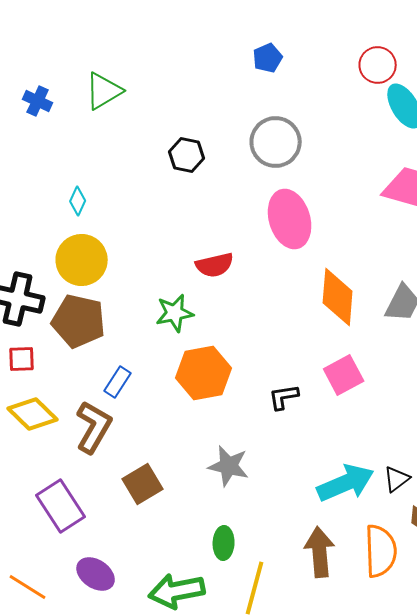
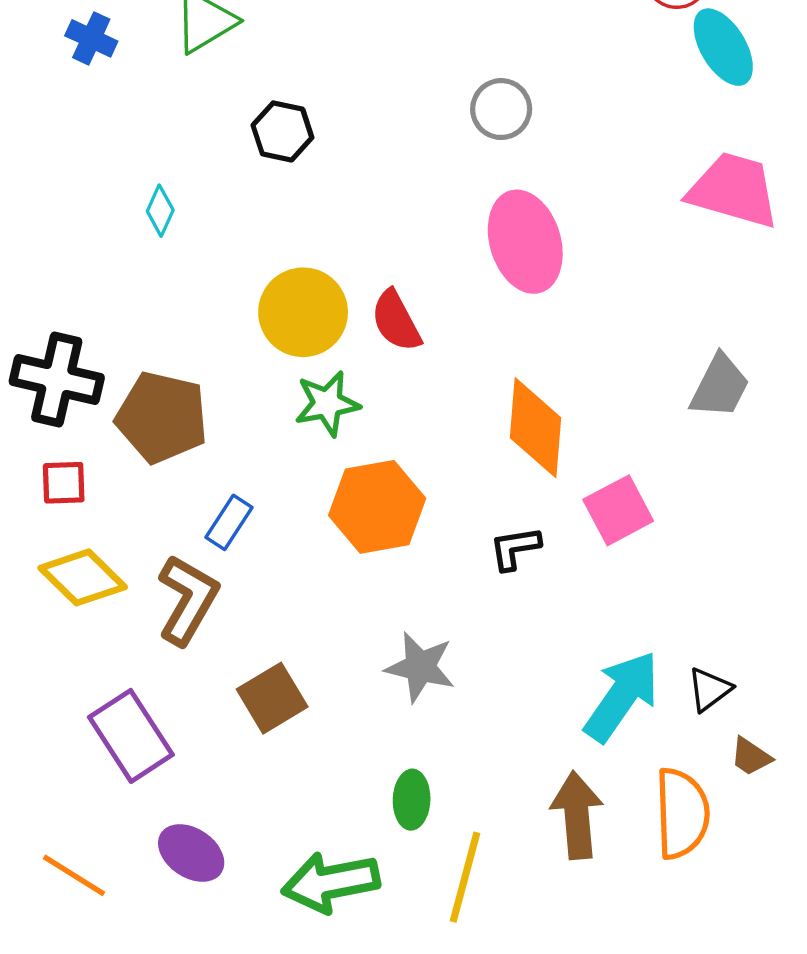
gray circle: (276, 142) -> (501, 109), size x0.7
black hexagon: (187, 155) -> (282, 131), moved
yellow circle: (82, 260) -> (303, 312), moved
red semicircle: (215, 265) -> (396, 321), turned 75
orange diamond: (338, 297) -> (536, 428), moved
cyan arrow: (346, 483) -> (622, 696), turned -32

